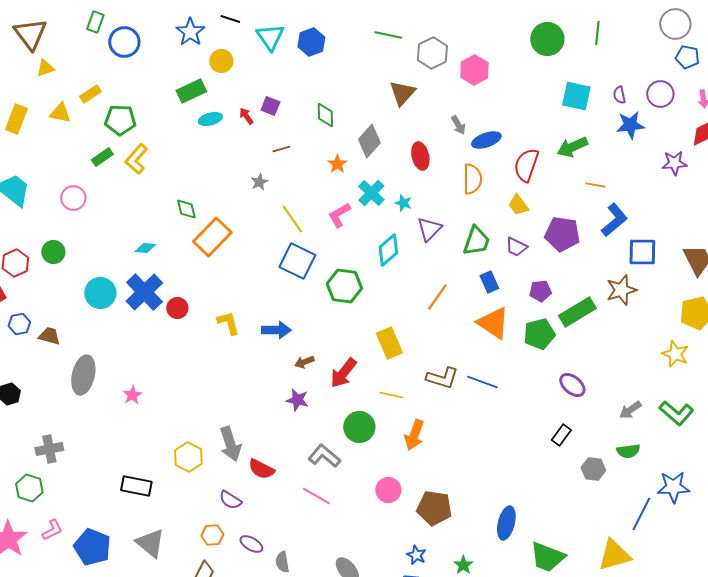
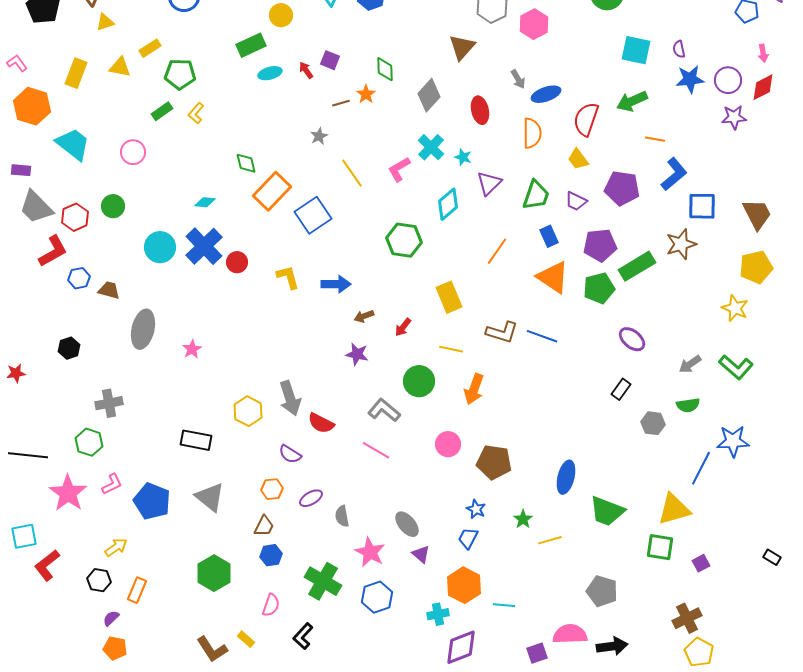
purple circle: (660, 94) -> (728, 80), moved
yellow L-shape: (136, 159) -> (196, 113), size x0.7
orange star: (337, 164) -> (366, 94), moved
blue square: (297, 261) -> (313, 215), moved, turned 30
purple pentagon: (540, 291) -> (600, 245), size x1.5
red arrow: (343, 373) -> (403, 327), size x0.6
purple ellipse: (251, 544) -> (311, 498), turned -60

